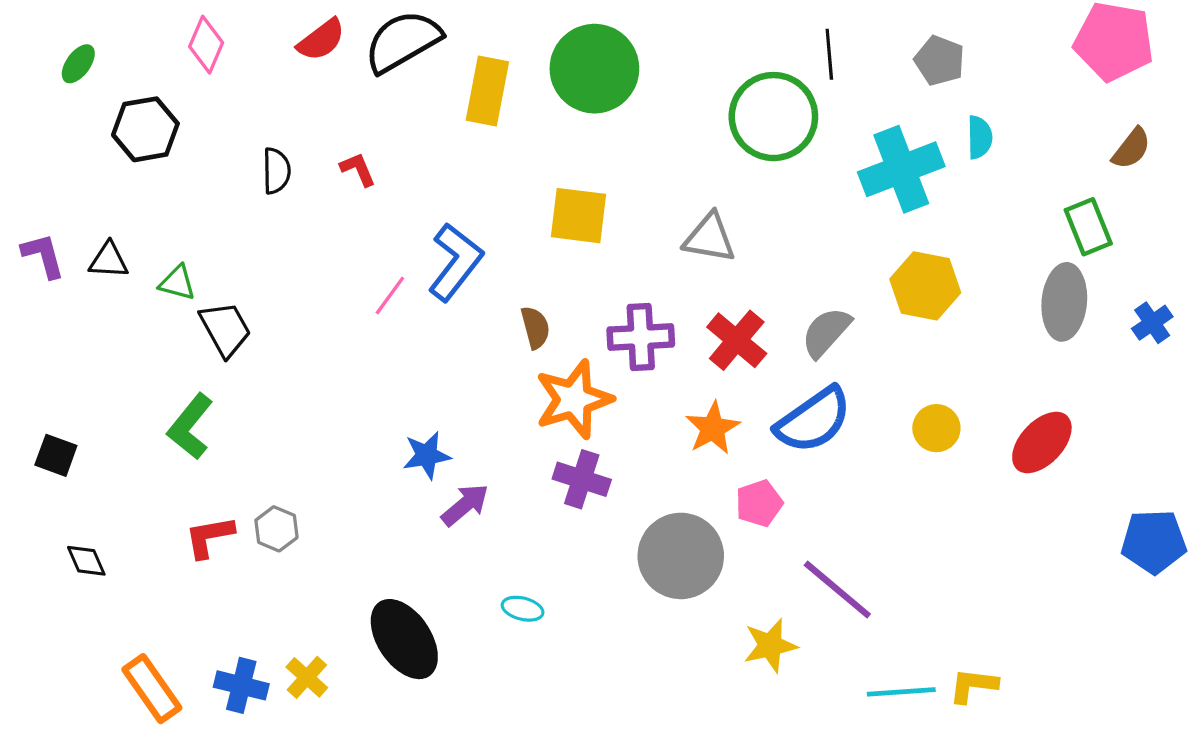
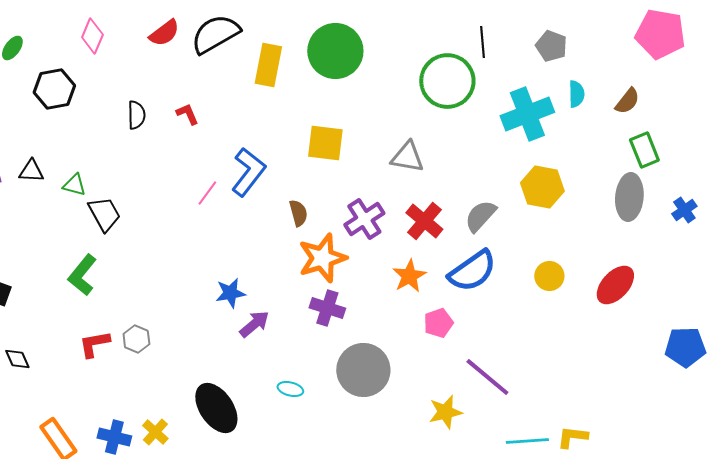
brown semicircle: (1131, 148) -> (627, 101), moved
purple cross: (641, 337) -> (364, 219), turned -30
gray circle: (681, 556) -> (363, 370), moved

